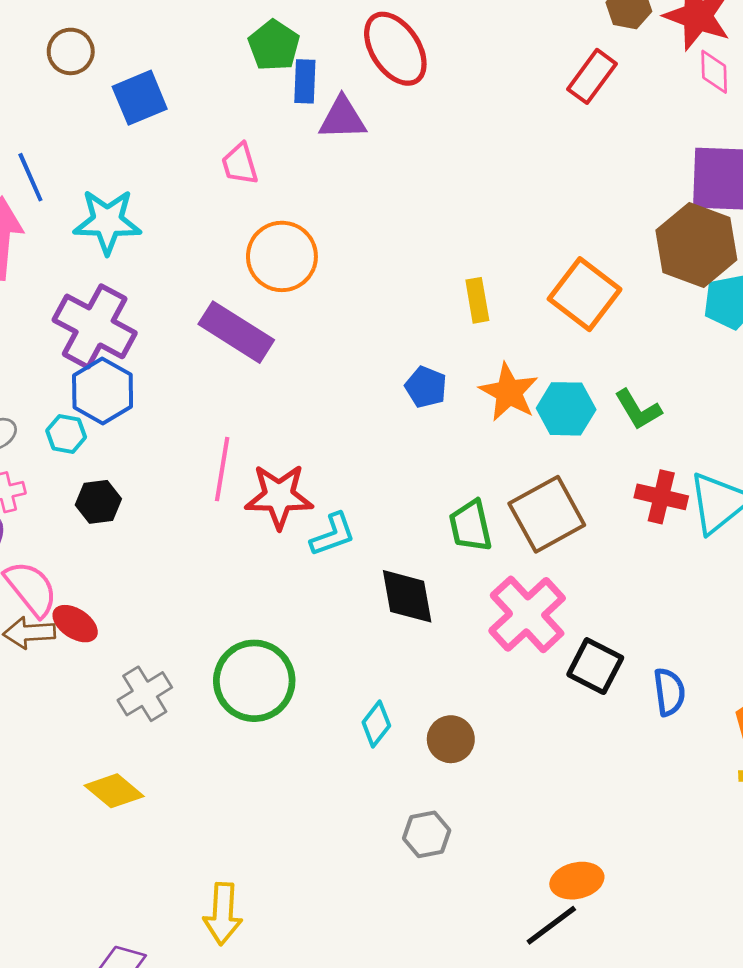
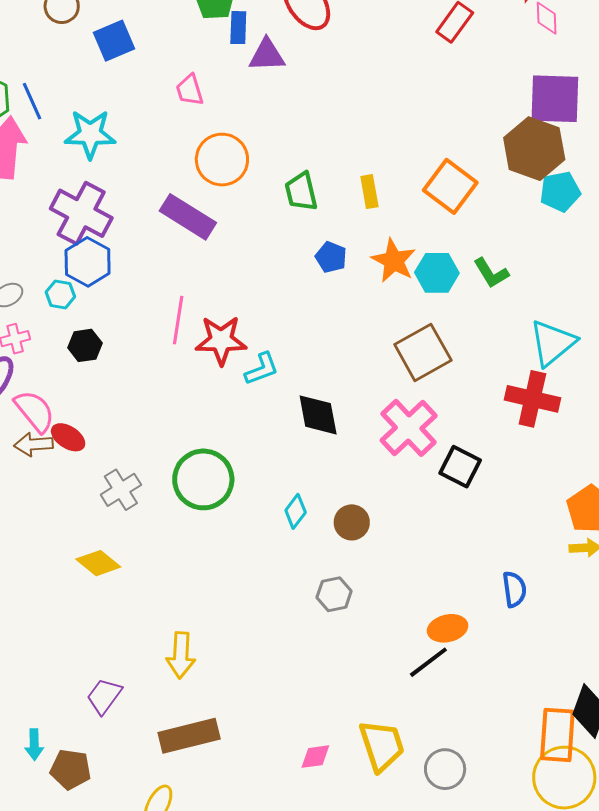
red cross: (661, 497) -> (532, 399), moved, size x1.4
green trapezoid: (471, 526) -> (301, 192), moved
blue semicircle: (669, 692) -> (514, 589), moved

